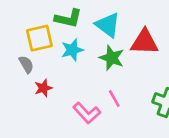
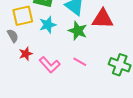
pink line: (114, 99) -> (80, 62), turned -32
pink L-shape: (87, 113) -> (50, 65), moved

